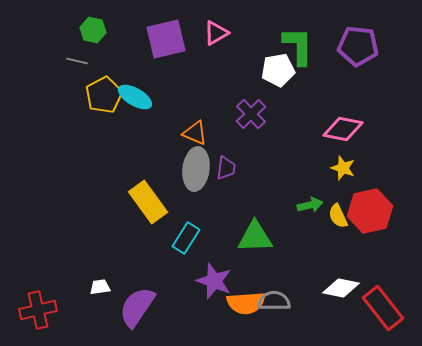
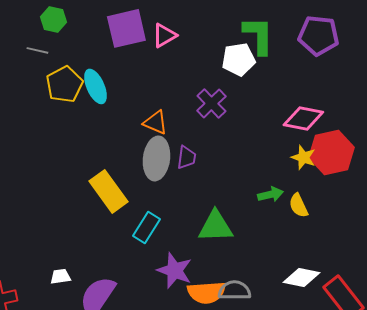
pink triangle: (216, 33) -> (164, 35), moved
cyan ellipse: (135, 97) -> (95, 86), turned 36
red hexagon: (370, 211) -> (331, 152), moved

